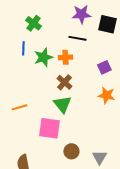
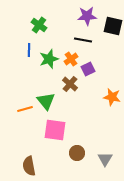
orange cross: (65, 57) -> (71, 59), turned -32
purple square: (104, 67) -> (88, 69), moved
green triangle: (62, 104) -> (46, 101), moved

